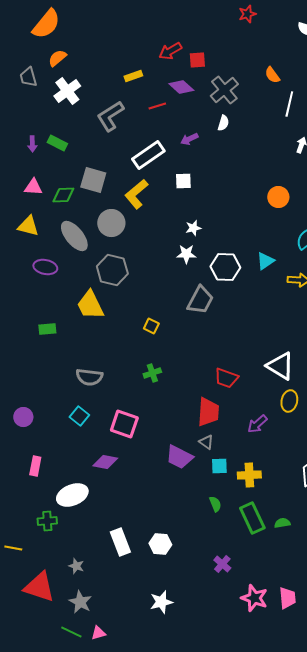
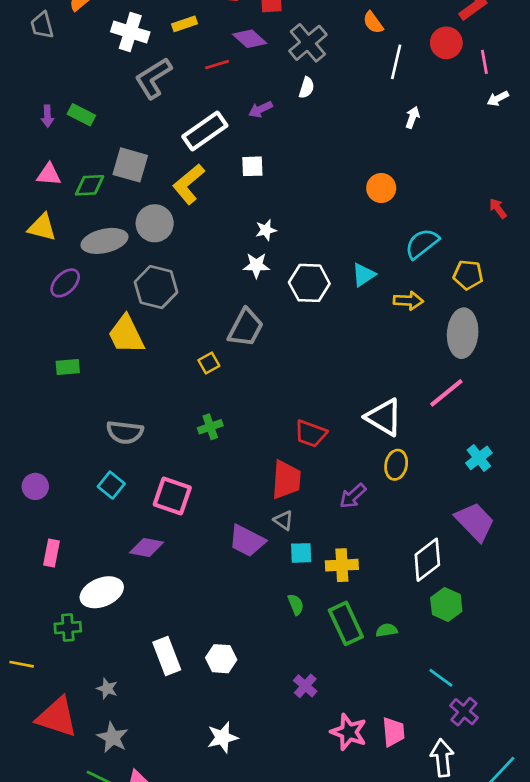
white cross: (67, 91) -> (130, 32), moved, turned -36
gray ellipse: (74, 236) -> (104, 241), turned -64
purple ellipse: (45, 267) -> (65, 283), turned -55
gray trapezoid: (200, 300) -> (246, 328), moved
yellow square: (151, 326) -> (209, 363), turned 35

